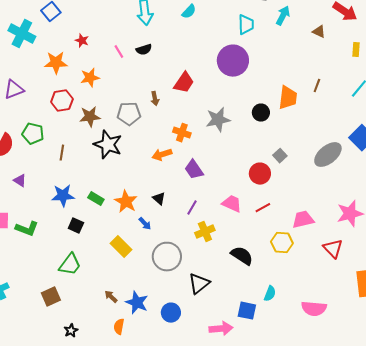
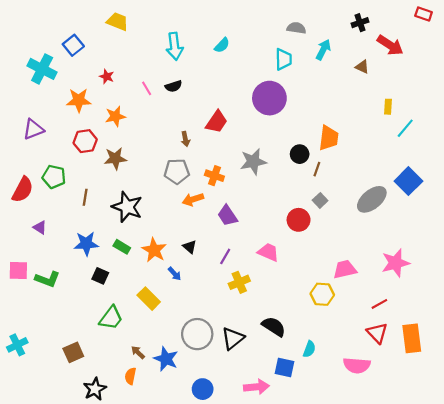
yellow rectangle: (356, 50) -> (388, 107), moved
brown line: (317, 86) -> (317, 169), moved
gray pentagon: (129, 114) -> (177, 171), moved
black star: (108, 145) -> (127, 207), moved
red line: (263, 208) -> (379, 304), moved
red triangle: (333, 249) -> (377, 333), moved
black semicircle: (242, 256) -> (274, 327), moved
gray circle: (167, 257) -> (197, 334), moved
green trapezoid: (70, 265) -> (111, 318), moved
blue circle: (171, 313) -> (203, 389), moved
orange semicircle: (119, 327) -> (130, 376), moved
black star: (71, 331) -> (95, 389), size x1.5

